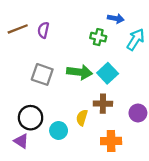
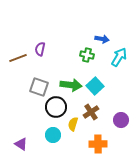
brown line: (18, 29) -> (18, 58), moved
brown cross: (103, 104) -> (91, 112), turned -35
black circle: (31, 118) -> (56, 107), moved

